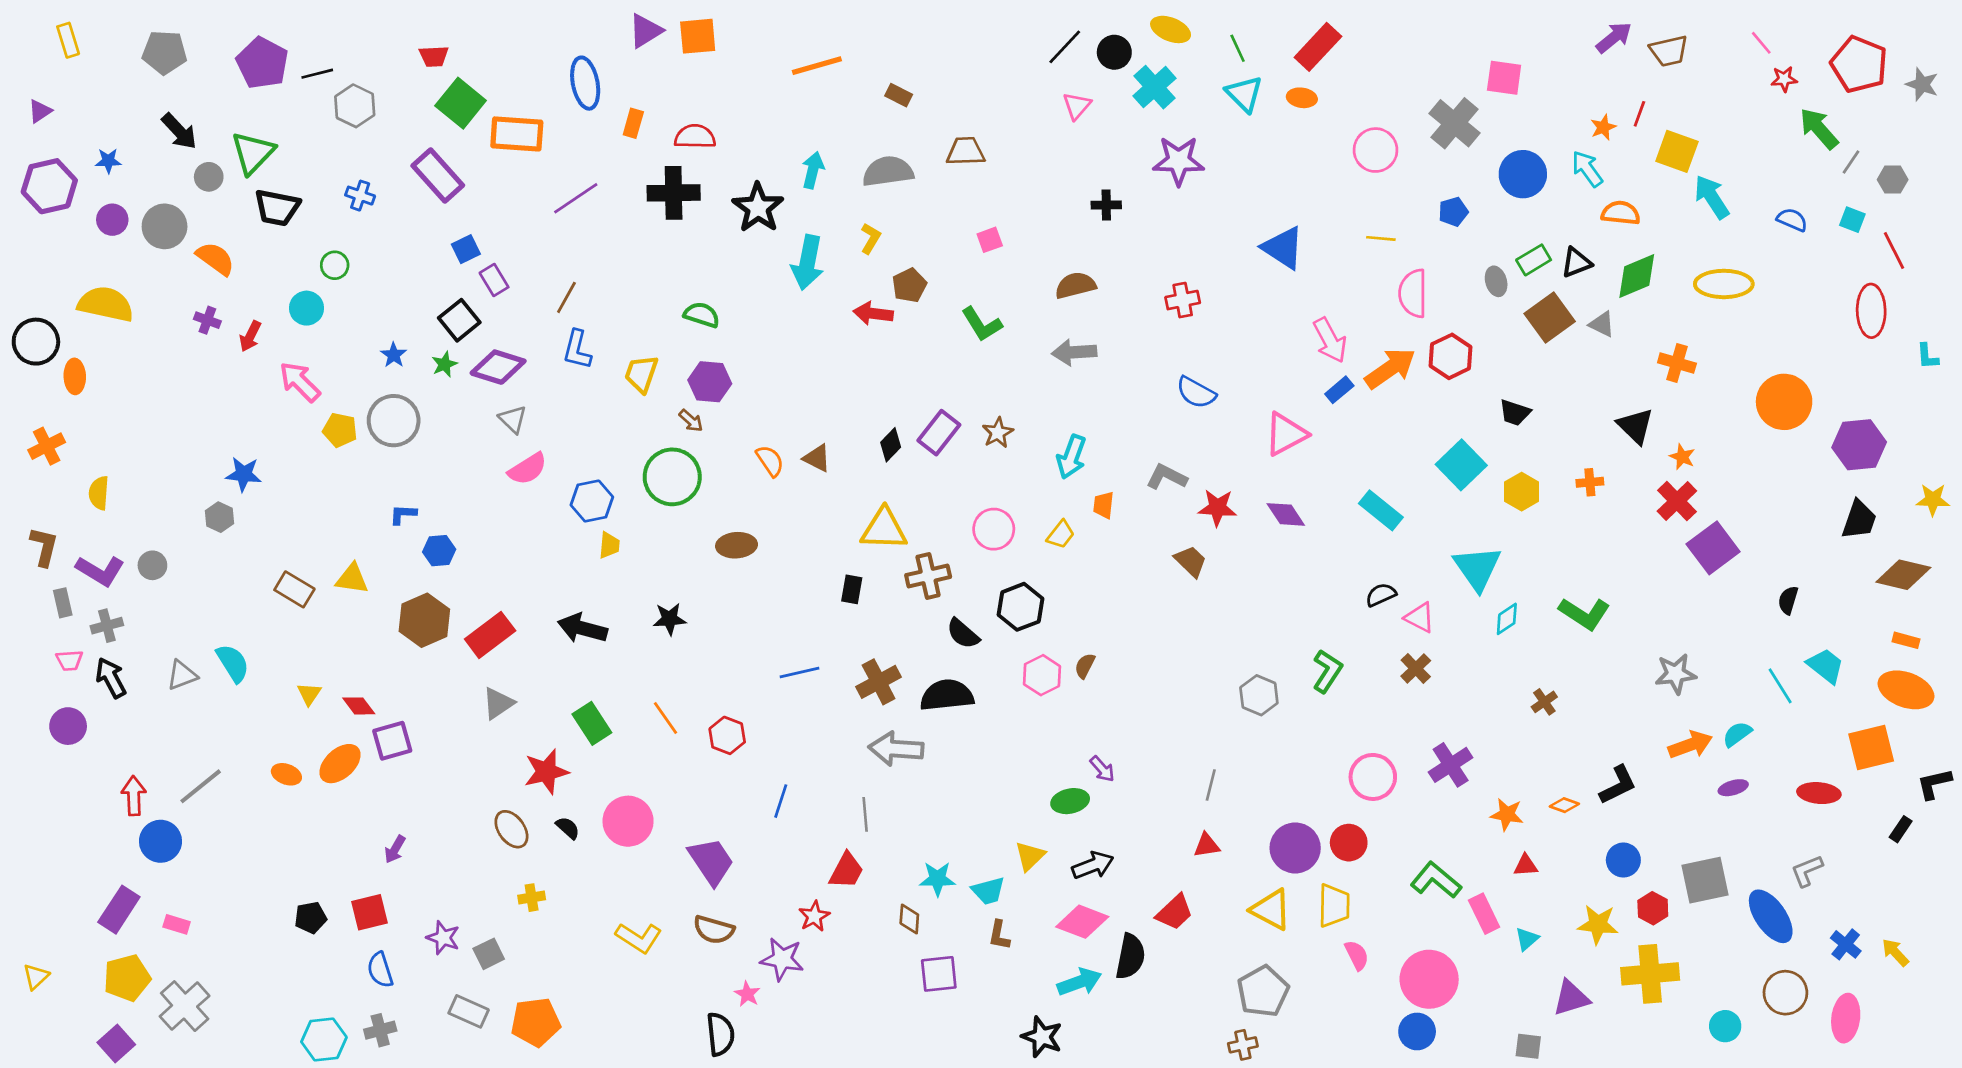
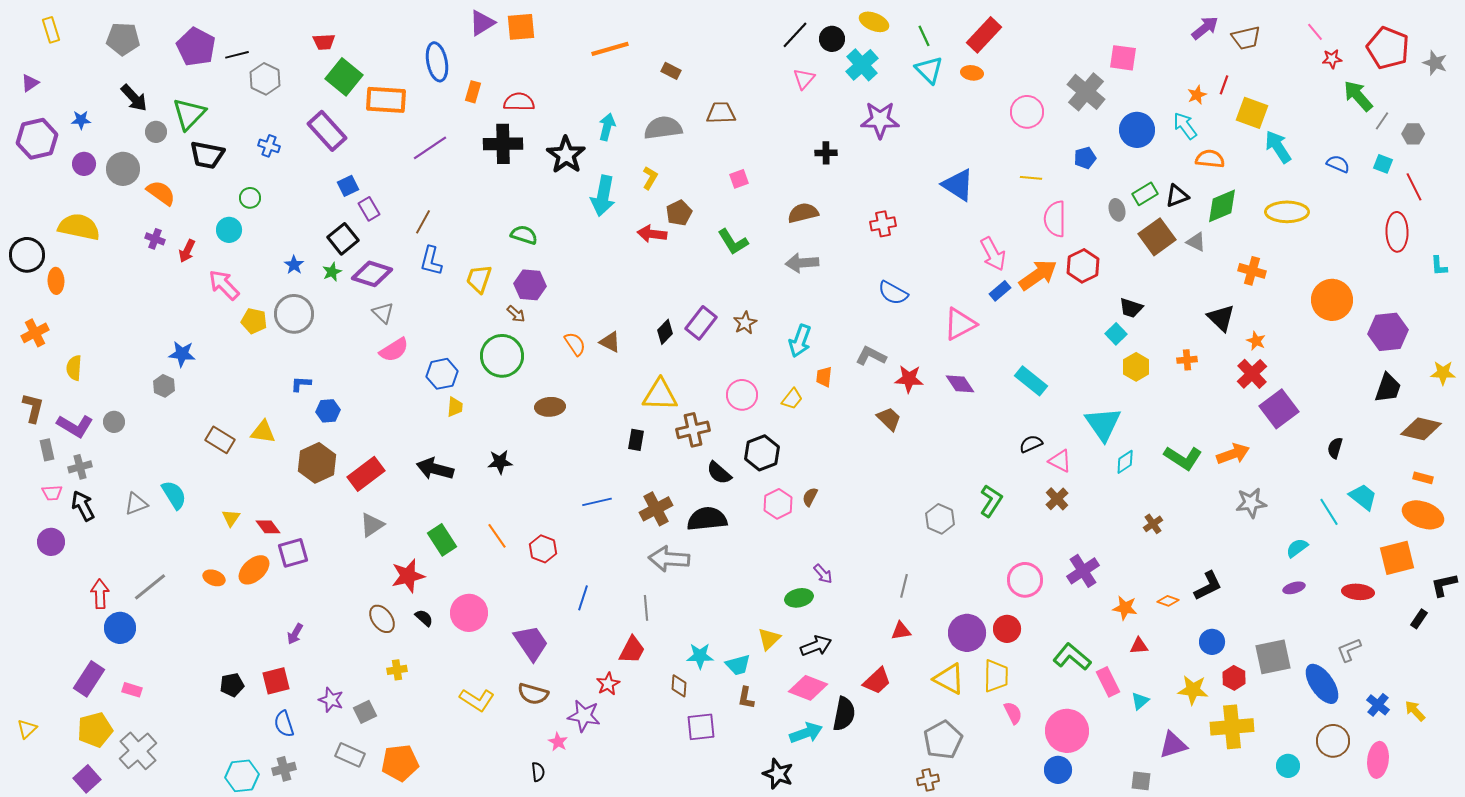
cyan square: (1461, 465) -> (1116, 334), moved, size x0.6
orange arrow: (1690, 745) -> (1233, 454), moved
black semicircle: (720, 1034) -> (538, 772), size x0.6

